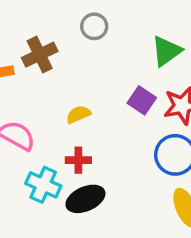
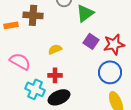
green triangle: (166, 51) -> (85, 13), moved
brown cross: (40, 55) -> (33, 15), turned 30

